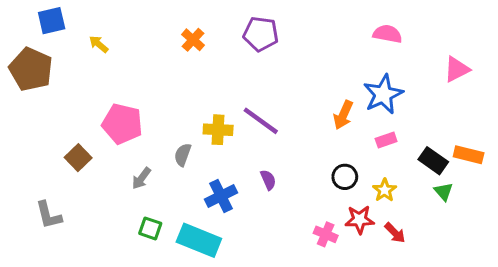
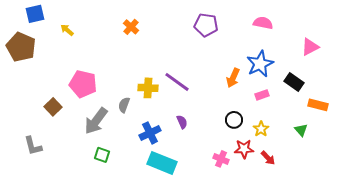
purple pentagon: (261, 34) -> (206, 25), moved
black rectangle: (433, 161) -> (294, 82), moved
gray arrow: (141, 178) -> (96, 121), size x1.8
cyan rectangle: (199, 240) -> (162, 163), moved

